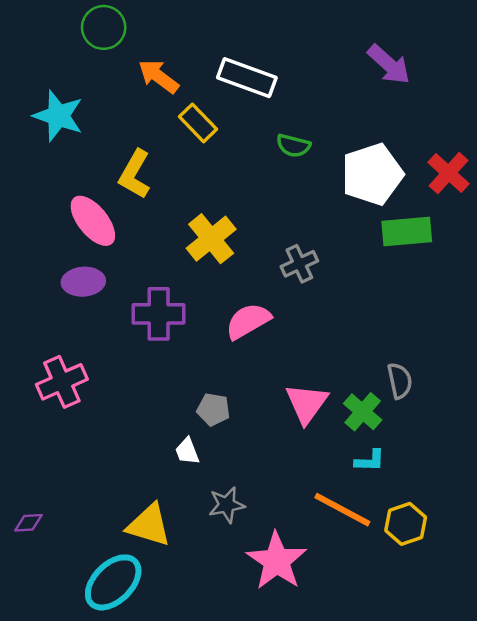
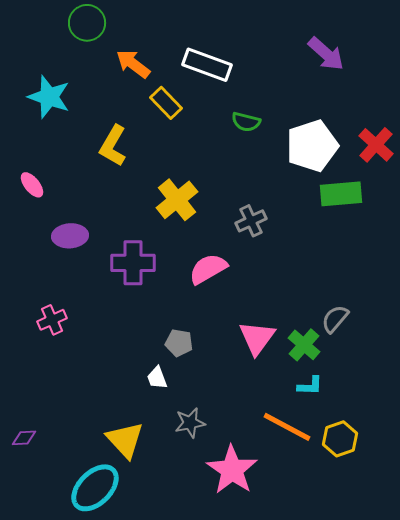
pink ellipse: (93, 221) -> (32, 185), moved, size x0.6
gray semicircle: (400, 381) -> (335, 319), turned -128
pink cross: (62, 382) -> (52, 320), size x0.7
yellow triangle: (149, 525) -> (125, 440), turned 30

